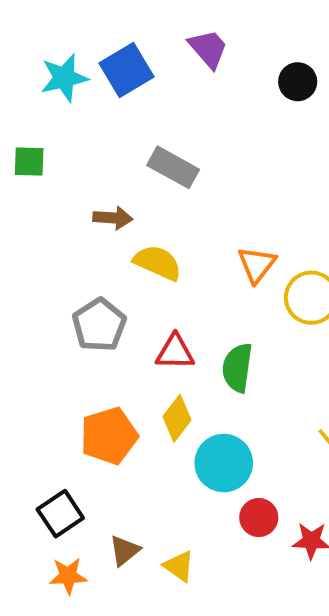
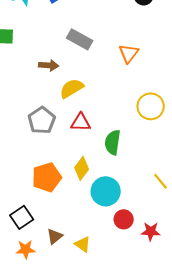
yellow semicircle: (158, 263) -> (72, 88), turned -55
orange triangle: (257, 265) -> (129, 53), moved
red triangle: (175, 352) -> (81, 122), moved

